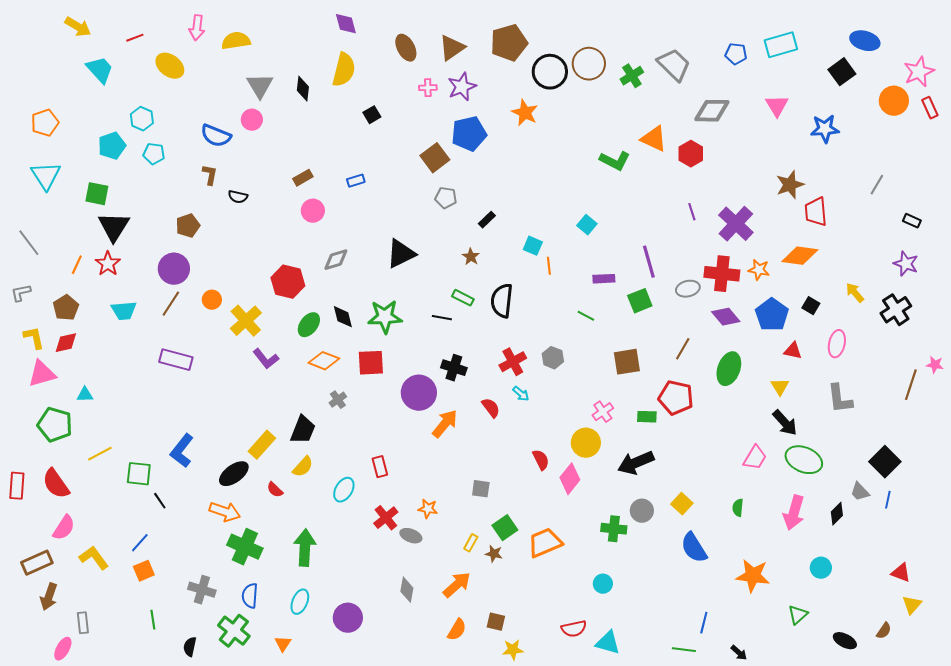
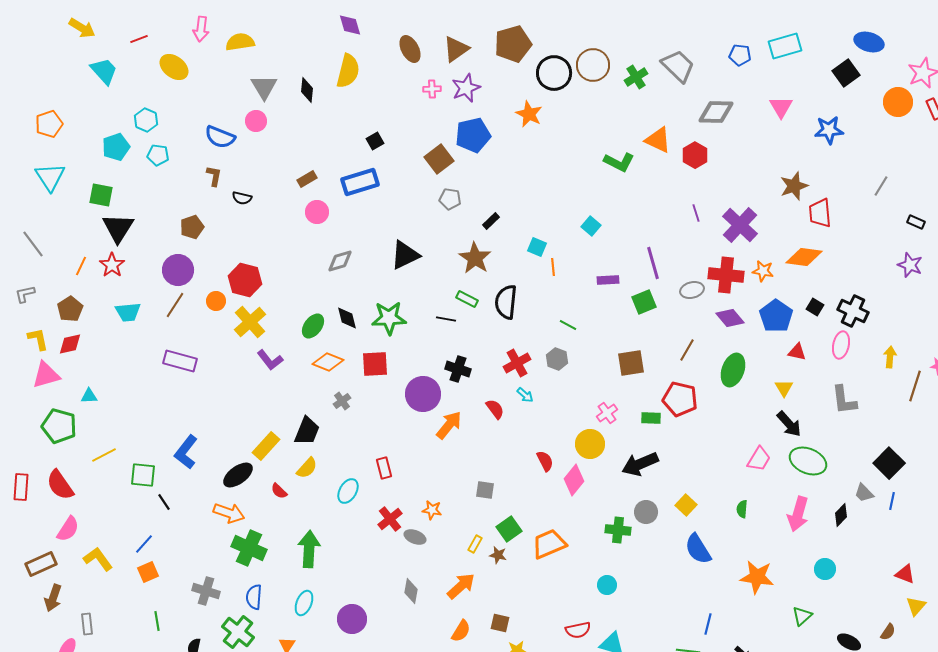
black square: (372, 115) -> (375, 141), moved
blue rectangle: (356, 181) -> (360, 182), size x2.0
brown star: (471, 257) -> (475, 258), size x1.8
red hexagon: (288, 282) -> (245, 280), moved
yellow arrow: (855, 293) -> (890, 357), moved, turned 45
black cross: (896, 310) -> (853, 311), moved, turned -32
green line: (586, 316) -> (568, 325), moved

